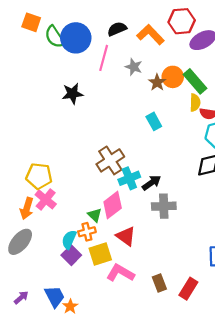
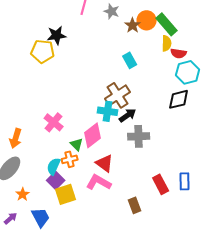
brown cross: (110, 160) -> (118, 95), moved
yellow pentagon: (39, 176) -> (43, 51), moved
cyan cross: (129, 178) -> (108, 111), turned 30
pink cross: (46, 199) -> (54, 122), moved
yellow square: (100, 254) -> (66, 194), moved
pink L-shape: (120, 273) -> (99, 182), moved
red rectangle: (188, 289) -> (161, 184), moved, turned -60
orange star: (70, 306) -> (23, 194), moved

